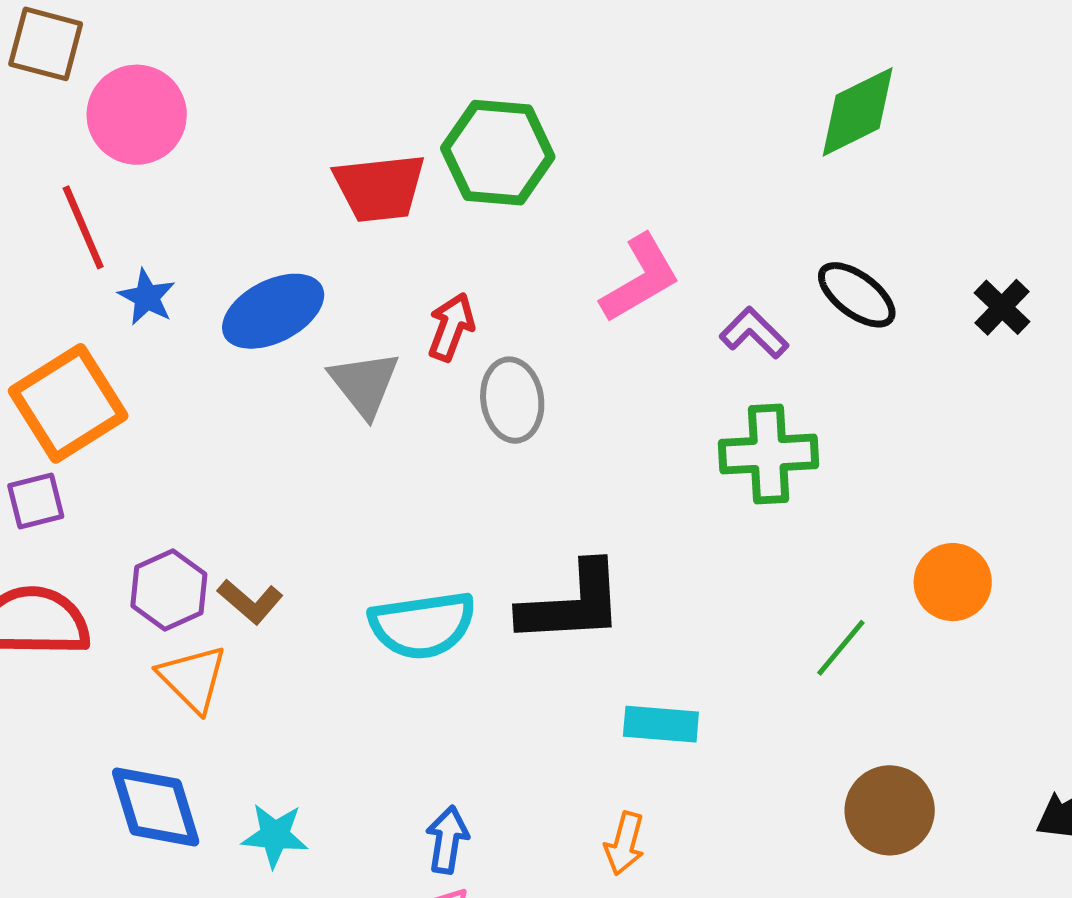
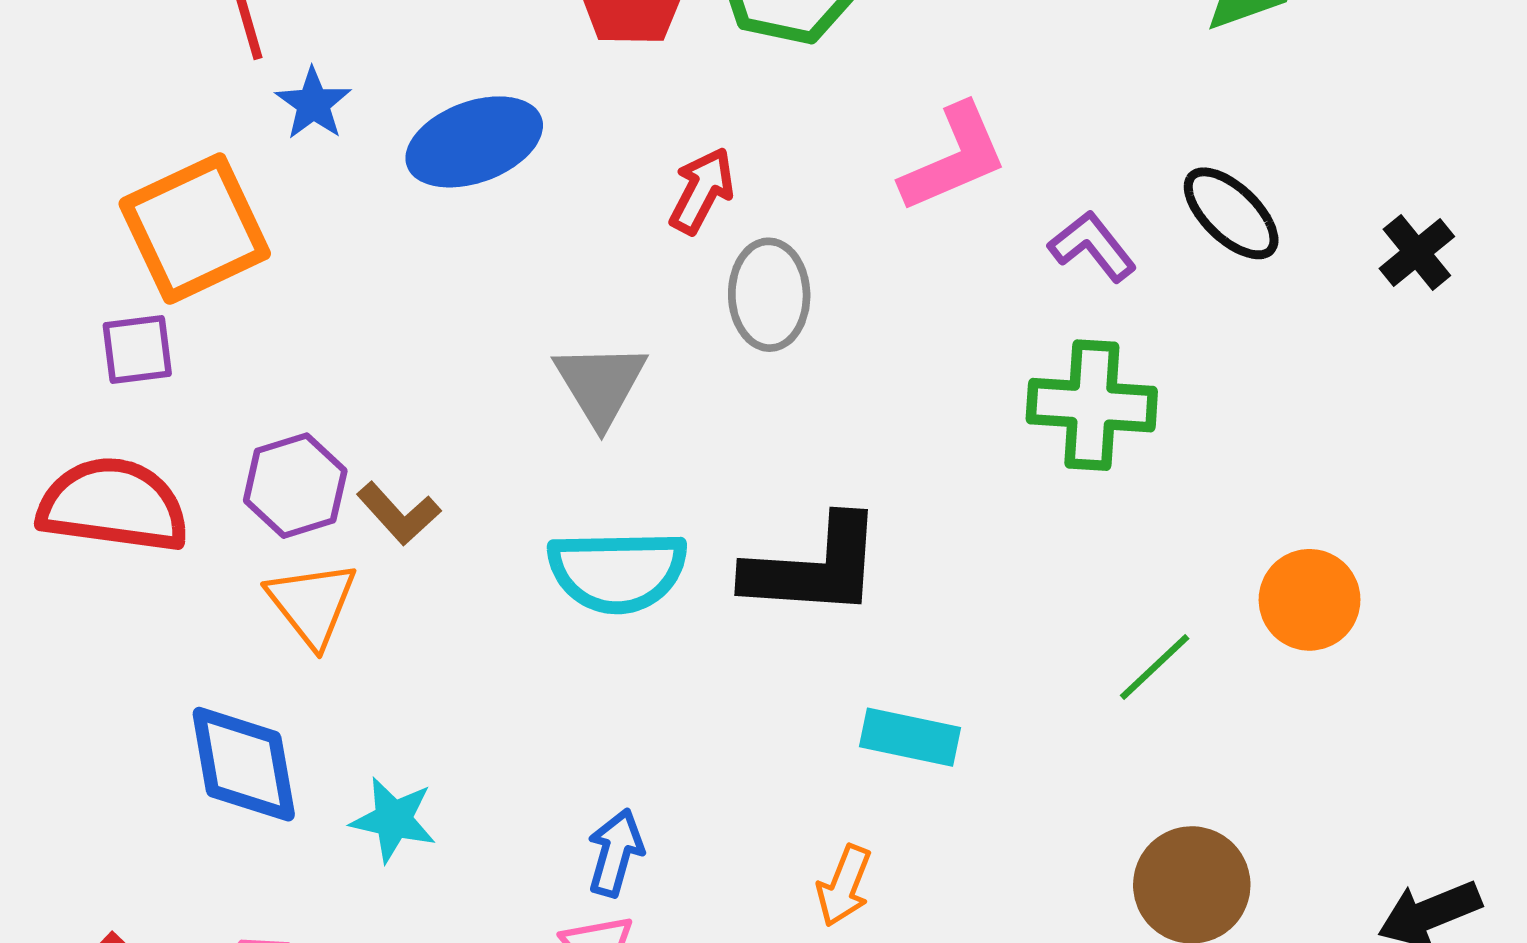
gray triangle: (364, 384) -> (600, 384), moved

